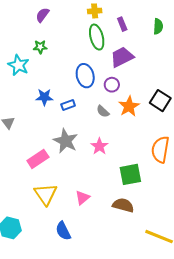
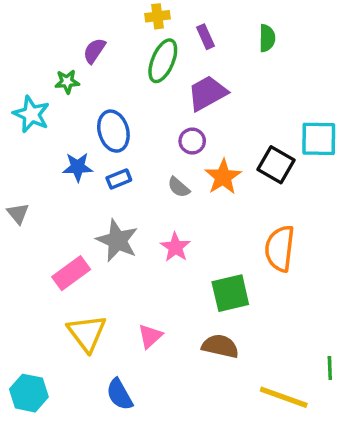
purple semicircle: (42, 15) -> (94, 51), moved
green ellipse: (97, 37) -> (163, 61), turned 40
blue ellipse: (85, 76) -> (113, 131), moved

